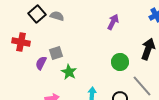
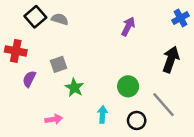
green circle: (120, 62) -> (128, 86), moved
purple semicircle: (41, 63) -> (29, 79), moved

